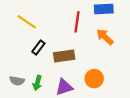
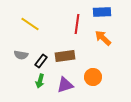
black rectangle: (38, 48) -> (41, 61), moved
gray semicircle: (17, 81) -> (21, 55), moved

